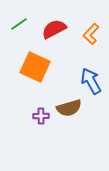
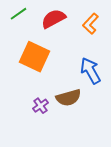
purple cross: (41, 116) -> (40, 106), turned -35

